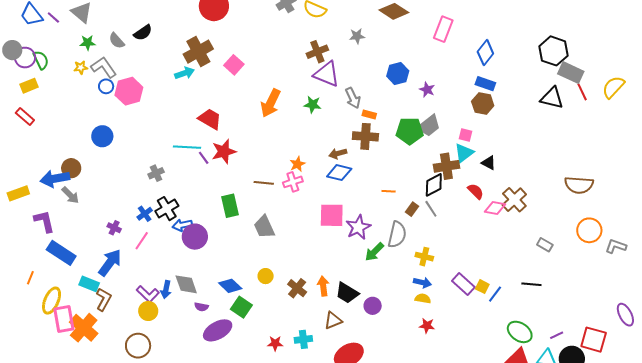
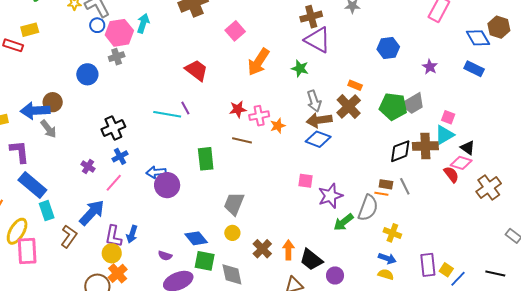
blue diamond: (485, 53) -> (478, 38), turned -75
pink square: (234, 65) -> (235, 31), moved
cyan arrow: (185, 73) -> (143, 23), moved, turned -60
yellow rectangle: (29, 86) -> (30, 30), moved
purple star: (427, 90) -> (430, 67), moved
gray arrow: (353, 98) -> (314, 101), moved
brown hexagon: (483, 104) -> (499, 27), moved
red rectangle: (25, 117) -> (13, 45), turned -30
brown cross: (365, 136) -> (349, 107), turned 35
cyan line: (187, 147) -> (167, 114), moved
red star: (224, 152) -> (238, 109), moved, size x0.7
brown arrow: (338, 153) -> (319, 120), size x1.4
gray cross: (156, 173) -> (117, 57), moved
pink cross: (293, 182) -> (259, 116), moved
black diamond: (434, 185) -> (400, 151), moved
orange line: (389, 191) -> (381, 194), moved
pink diamond: (495, 208) -> (461, 163), moved
black cross: (167, 209) -> (113, 128), moved
brown rectangle: (412, 209) -> (386, 184), turned 56
pink square: (332, 215) -> (305, 181), size x0.6
gray trapezoid: (264, 227) -> (234, 204), moved, turned 40
blue arrow: (110, 263) -> (92, 213), moved
cyan rectangle: (89, 284) -> (47, 211), moved, turned 42
gray diamond: (186, 284) -> (232, 274), moved
purple rectangle: (463, 284) -> (428, 265), turned 35
purple L-shape: (148, 294) -> (113, 236), turned 50
green square: (241, 307) -> (205, 261), turned -30
orange cross: (84, 328) -> (118, 273), moved, size x0.7

